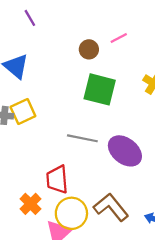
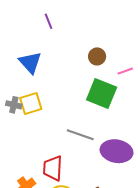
pink line: (119, 38) -> (125, 71), moved
purple ellipse: (125, 151) -> (117, 151), turned -36

